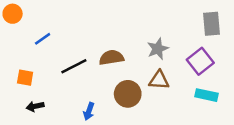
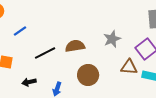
brown triangle: (159, 80) -> (129, 67), moved
black arrow: (35, 106) -> (29, 82), moved

